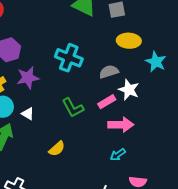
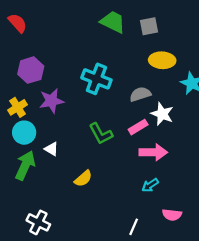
white triangle: (28, 114) -> (51, 149), moved

